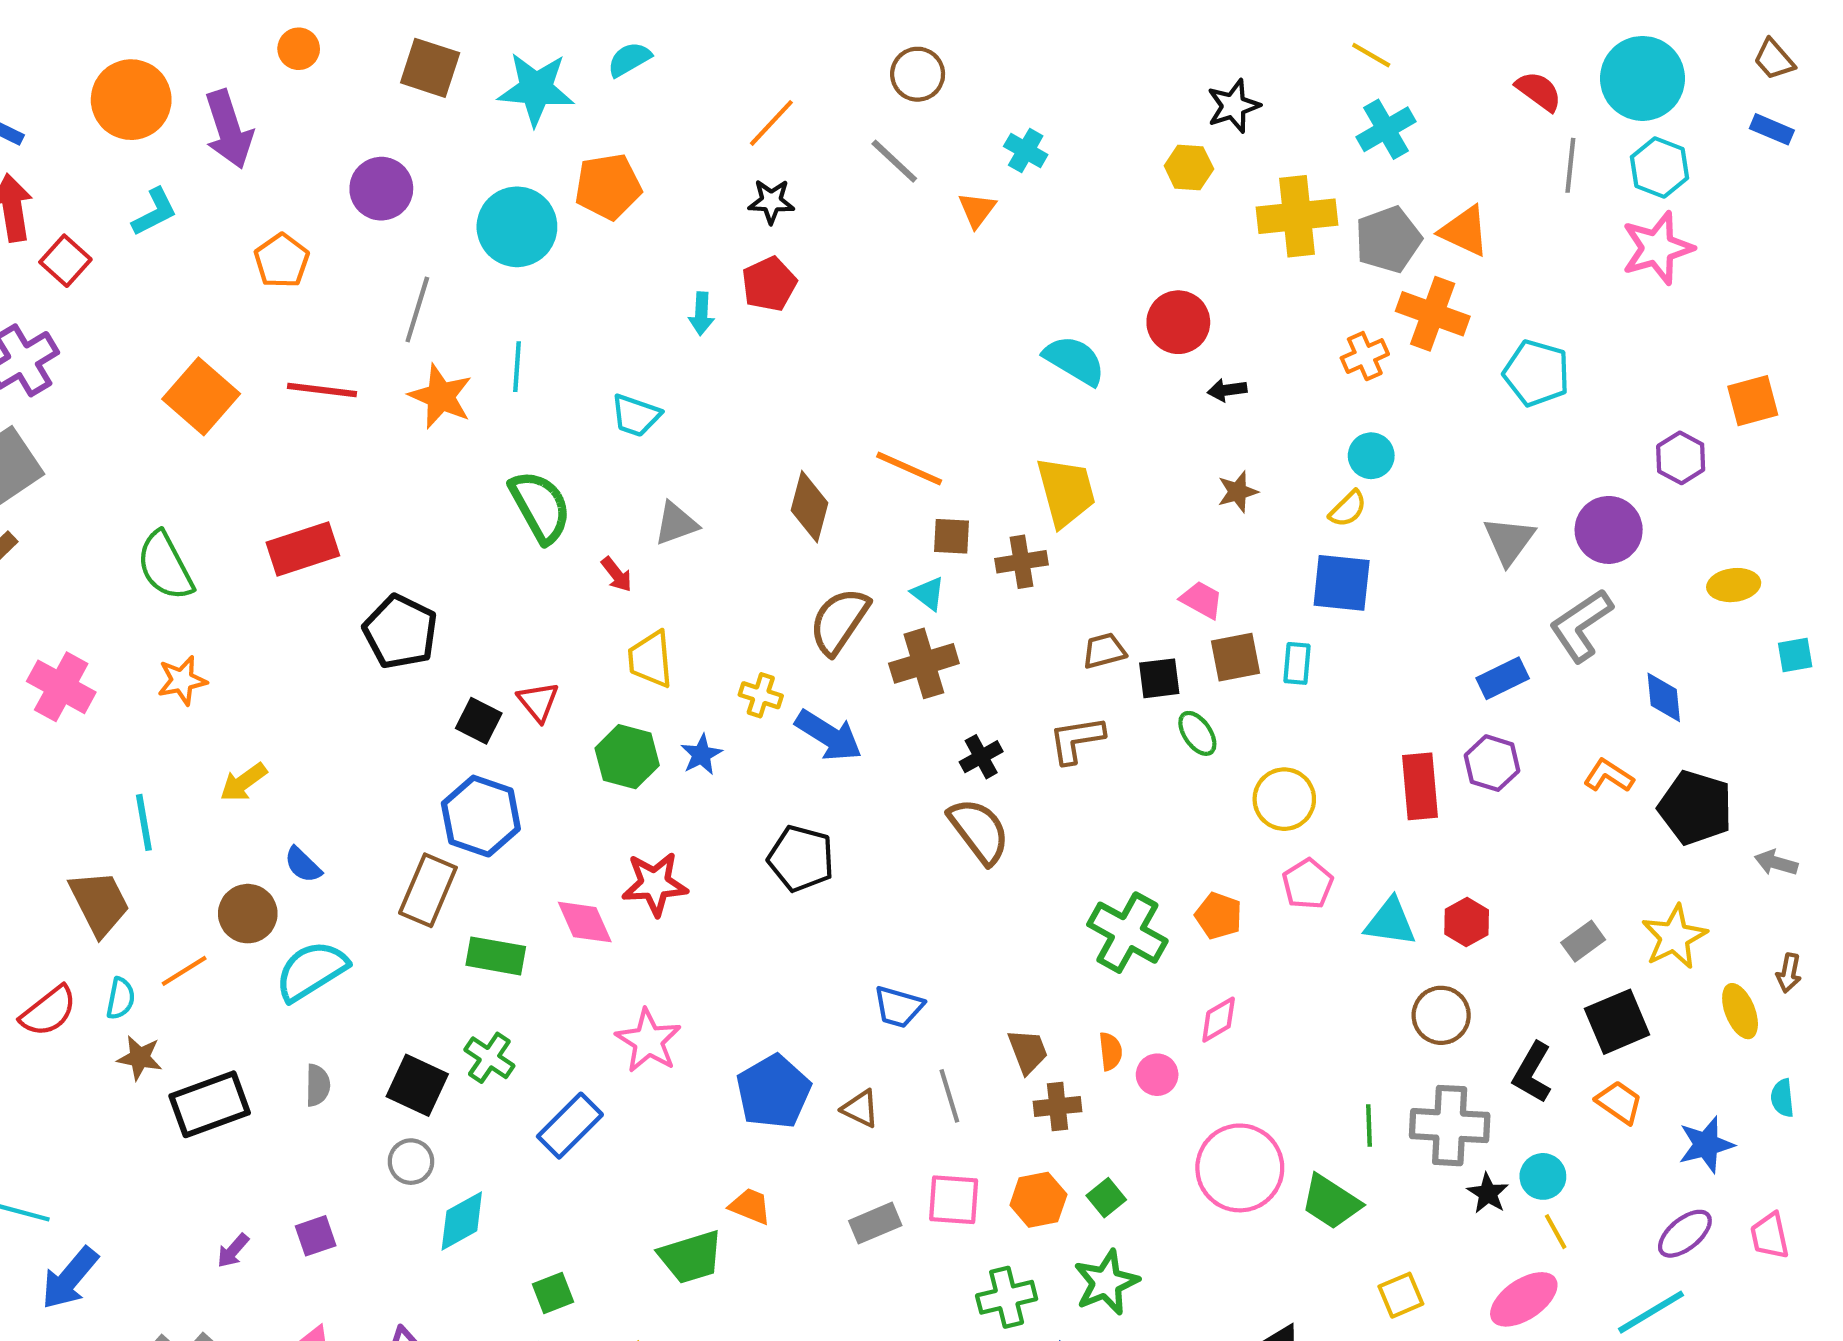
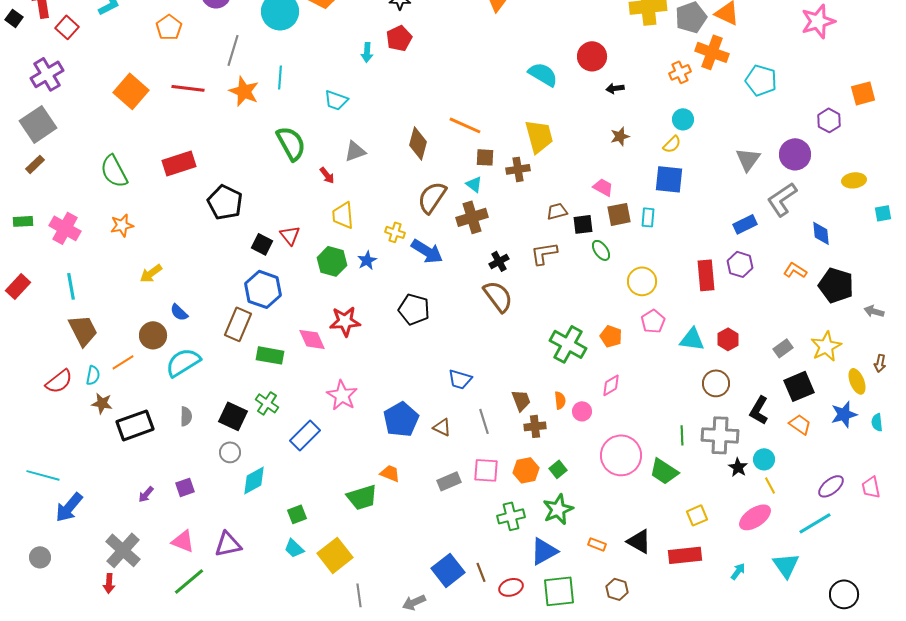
cyan line: (144, 822) -> (71, 286), moved
blue star: (1706, 1145) -> (844, 414), moved

